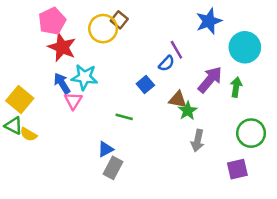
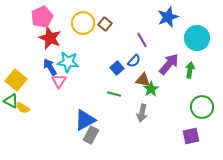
brown square: (119, 20) -> (105, 24), moved
blue semicircle: (166, 63) -> (134, 61), moved
green line: (124, 117) -> (114, 94), moved
gray arrow: (198, 141) -> (142, 113), moved
blue triangle: (106, 149) -> (85, 120), size x1.6

